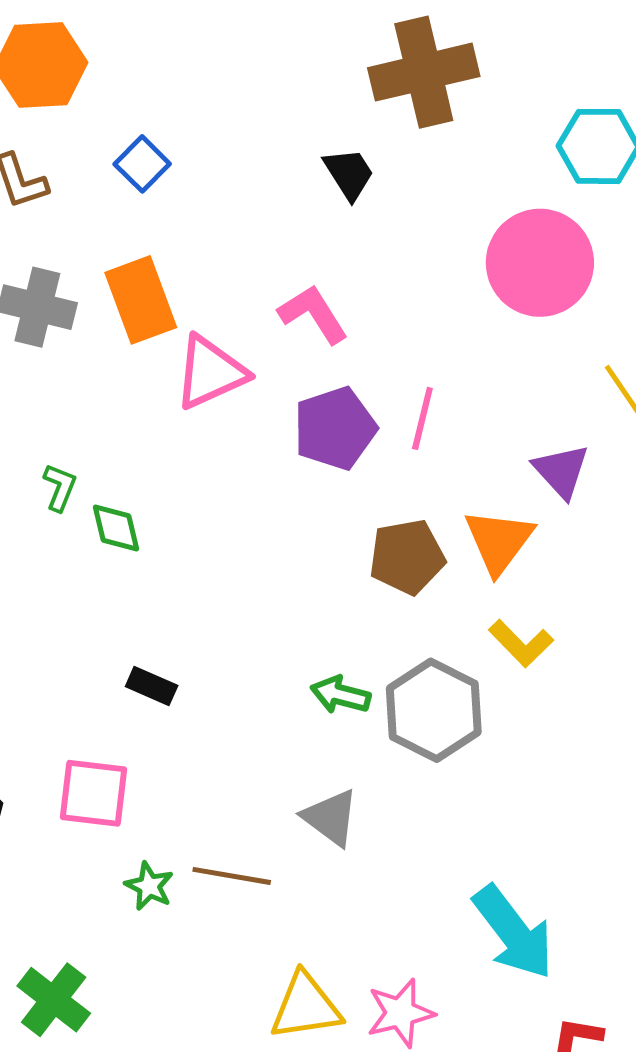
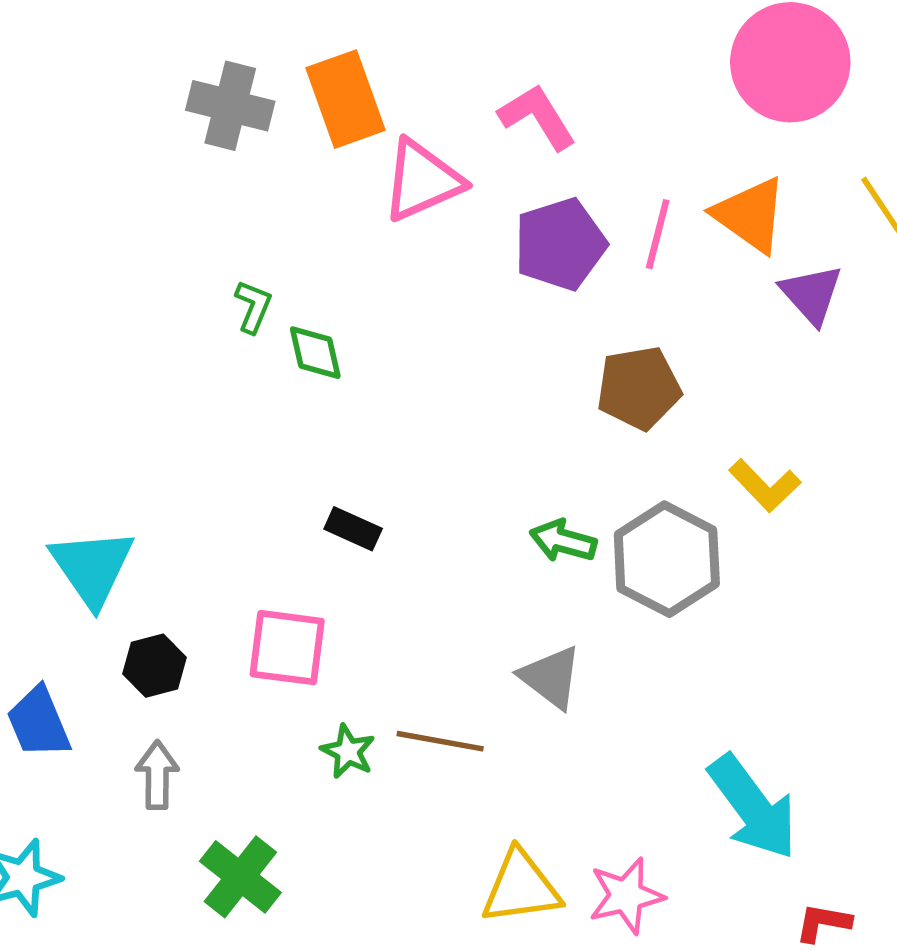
orange triangle: (499, 541) -> (750, 215), moved, turned -32

